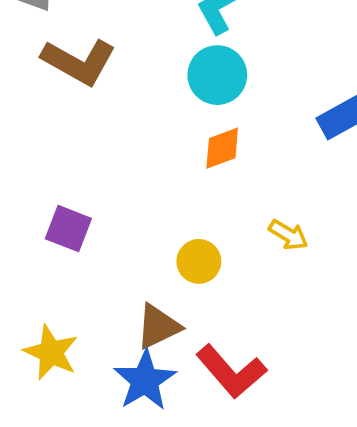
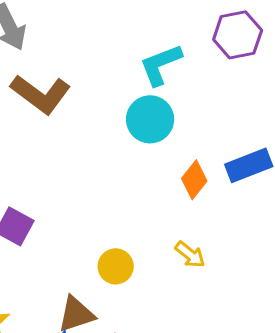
orange diamond: (222, 148) -> (194, 180), moved, turned -39

